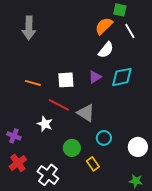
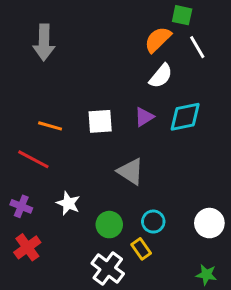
red line: (59, 105) -> (33, 159), moved
white star: (45, 124) -> (68, 203), moved
cyan circle: (104, 138) -> (153, 222), moved
white cross: (48, 175) -> (108, 269), moved

